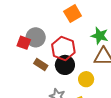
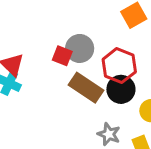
brown rectangle: (41, 64) -> (86, 88), size x1.6

